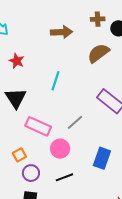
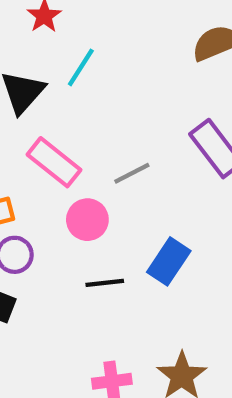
cyan line: (55, 81) -> (81, 67), moved
black line: (64, 177) -> (105, 283), moved

